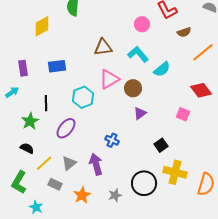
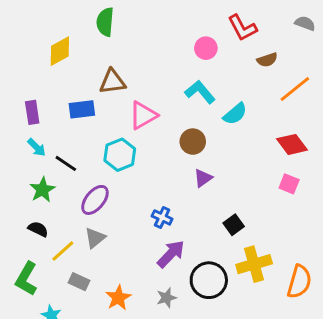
brown triangle: (103, 47) -> (112, 82), moved
pink triangle: (109, 79) -> (143, 115), moved
cyan arrow: (12, 92) -> (37, 147), moved, turned 80
black line: (46, 103) -> (66, 163), turned -56
pink square: (183, 114) -> (289, 184), moved
gray triangle: (69, 163) -> (95, 238), moved
purple arrow: (96, 164) -> (171, 254), moved, turned 60
yellow cross: (175, 172) -> (254, 264), turned -30

